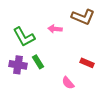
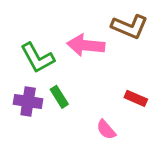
pink arrow: (55, 29) -> (86, 45), size x1.6

